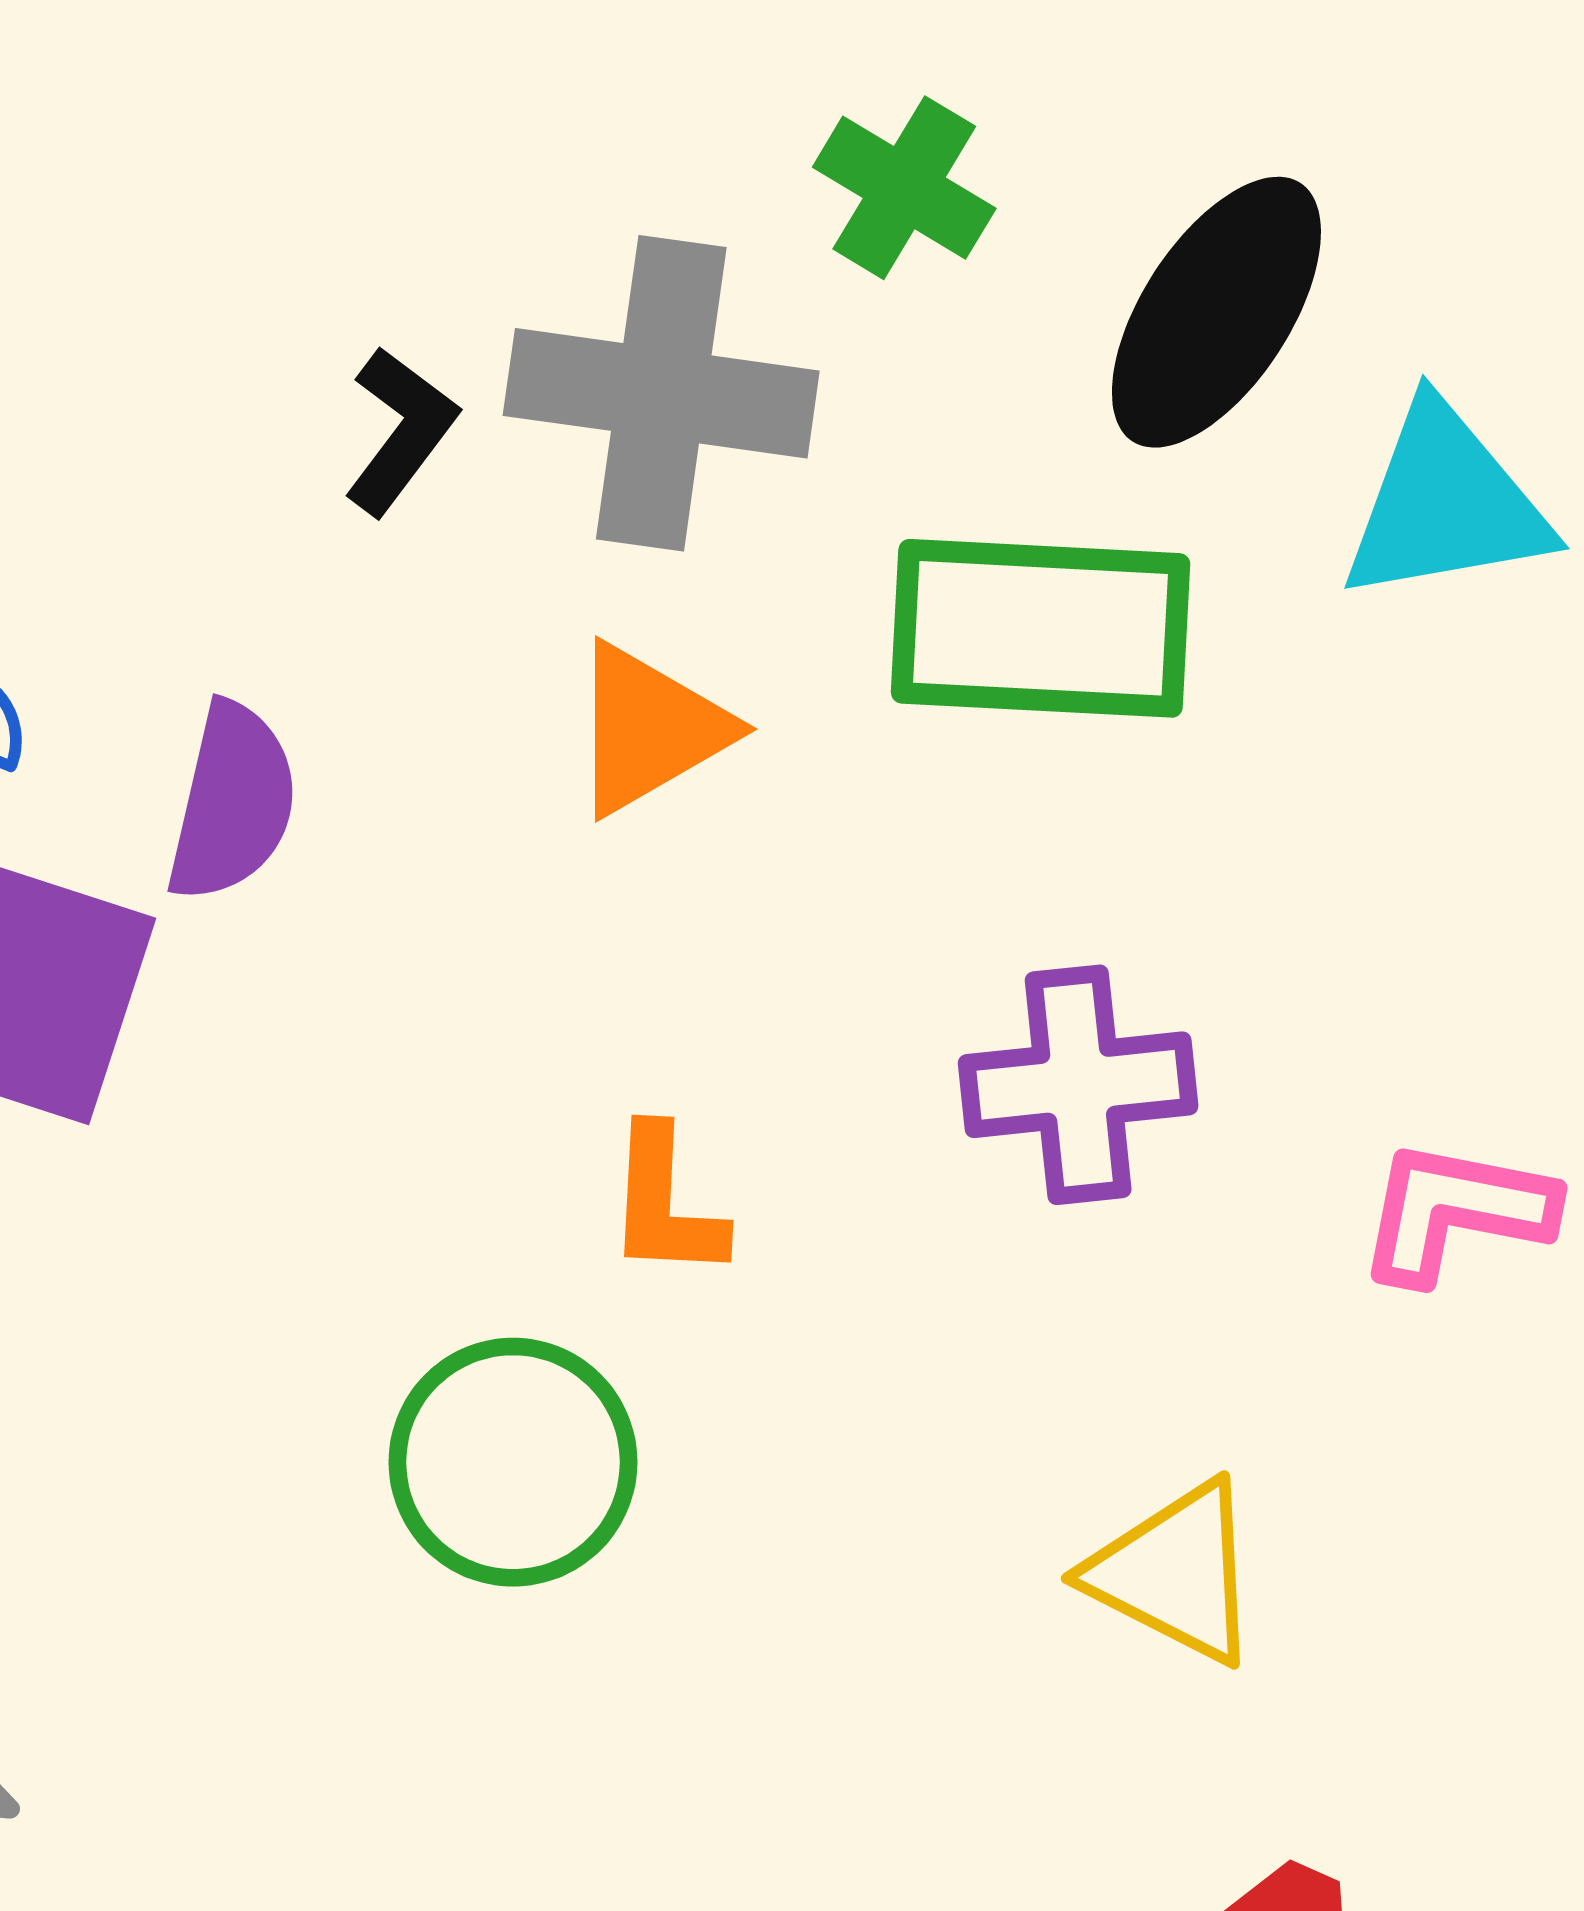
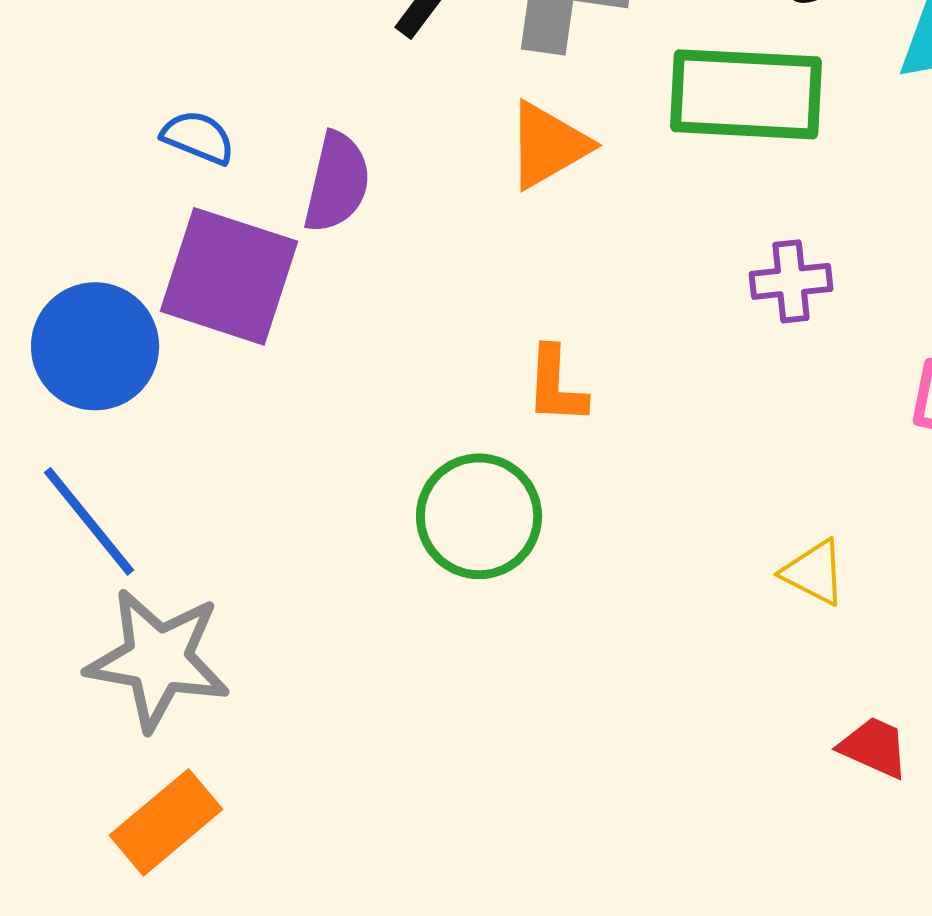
purple cross: (1078, 1085) -> (791, 281), moved, size x0.7
yellow triangle: (1175, 1573) -> (814, 572), size x0.7

